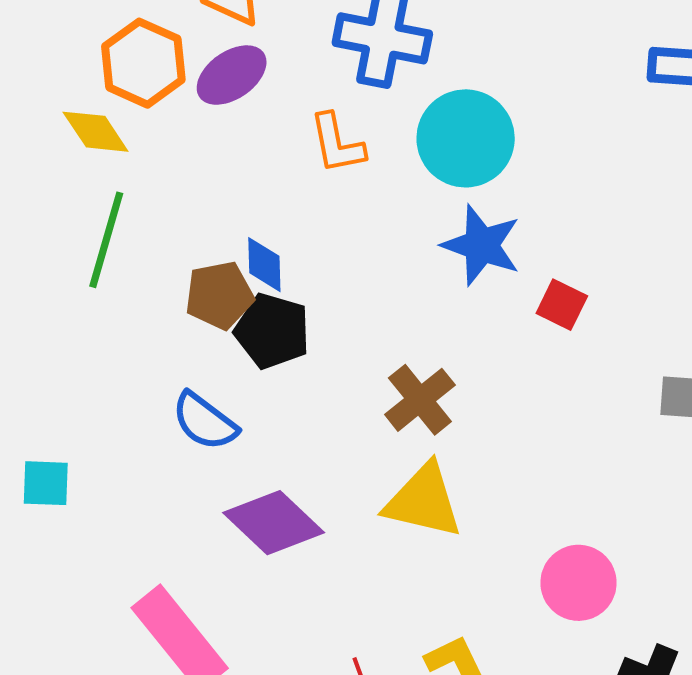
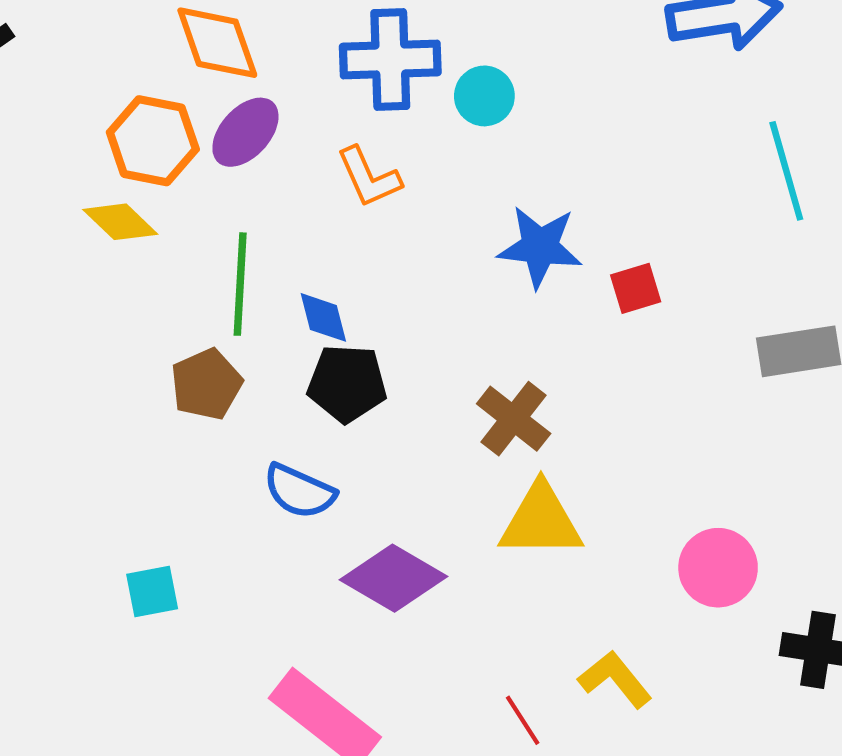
cyan circle: (466, 138) -> (484, 96), moved, size x0.6
green line: (106, 240) -> (240, 284), moved
brown pentagon: (219, 295) -> (206, 384), moved
red square: (562, 305) -> (636, 288), turned -30

